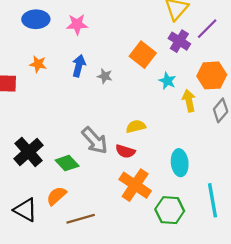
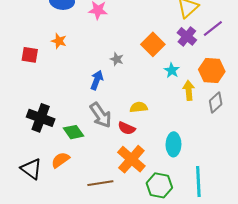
blue arrow: (79, 66) -> (97, 80), moved
black cross: (29, 152) -> (41, 118), turned -36
brown line: (81, 219) -> (100, 183), moved

